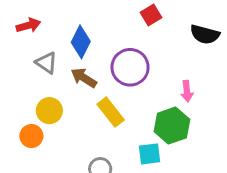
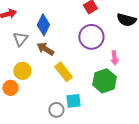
gray triangle: (46, 63) -> (20, 39), turned 35
purple circle: (130, 67) -> (91, 37), moved
cyan square: (149, 154) -> (73, 101), moved

